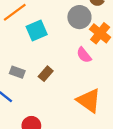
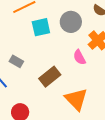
gray circle: (79, 17) -> (71, 22), moved
brown rectangle: (46, 74) -> (50, 77), moved, size x1.5

